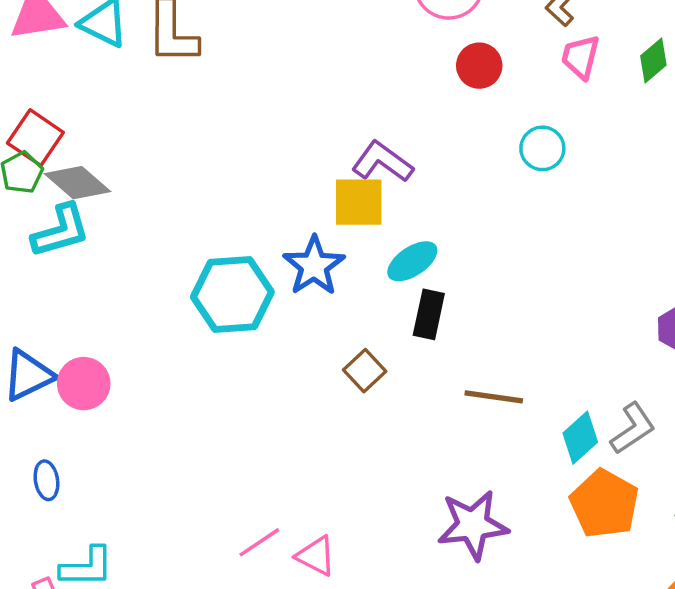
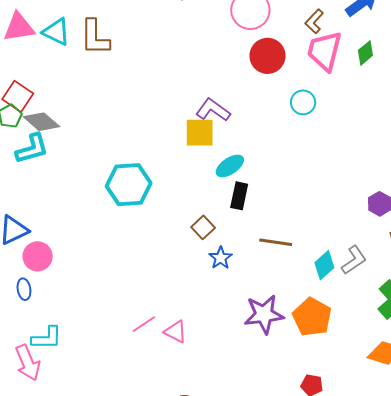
pink trapezoid: (581, 57) -> (325, 51), size x1.6
red circle: (479, 66) -> (268, 56), size x1.4
blue star: (314, 266) -> (221, 258), moved, size x0.7
pink circle: (84, 384) -> (38, 256), moved
orange pentagon: (604, 504) -> (312, 317), moved

